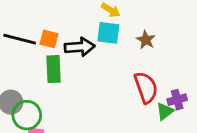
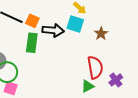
purple cross: (177, 100) -> (116, 80), turned -32
green triangle: (165, 111) -> (88, 86), moved

